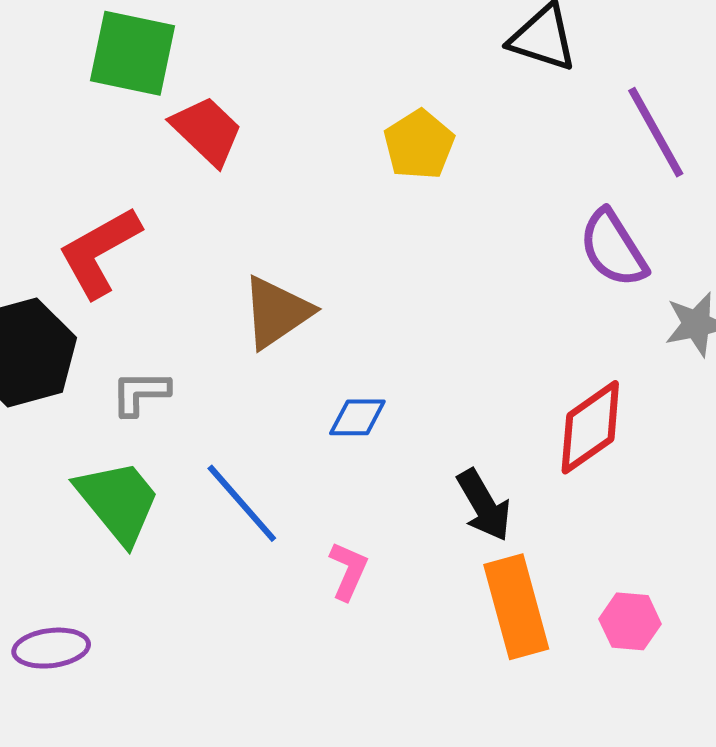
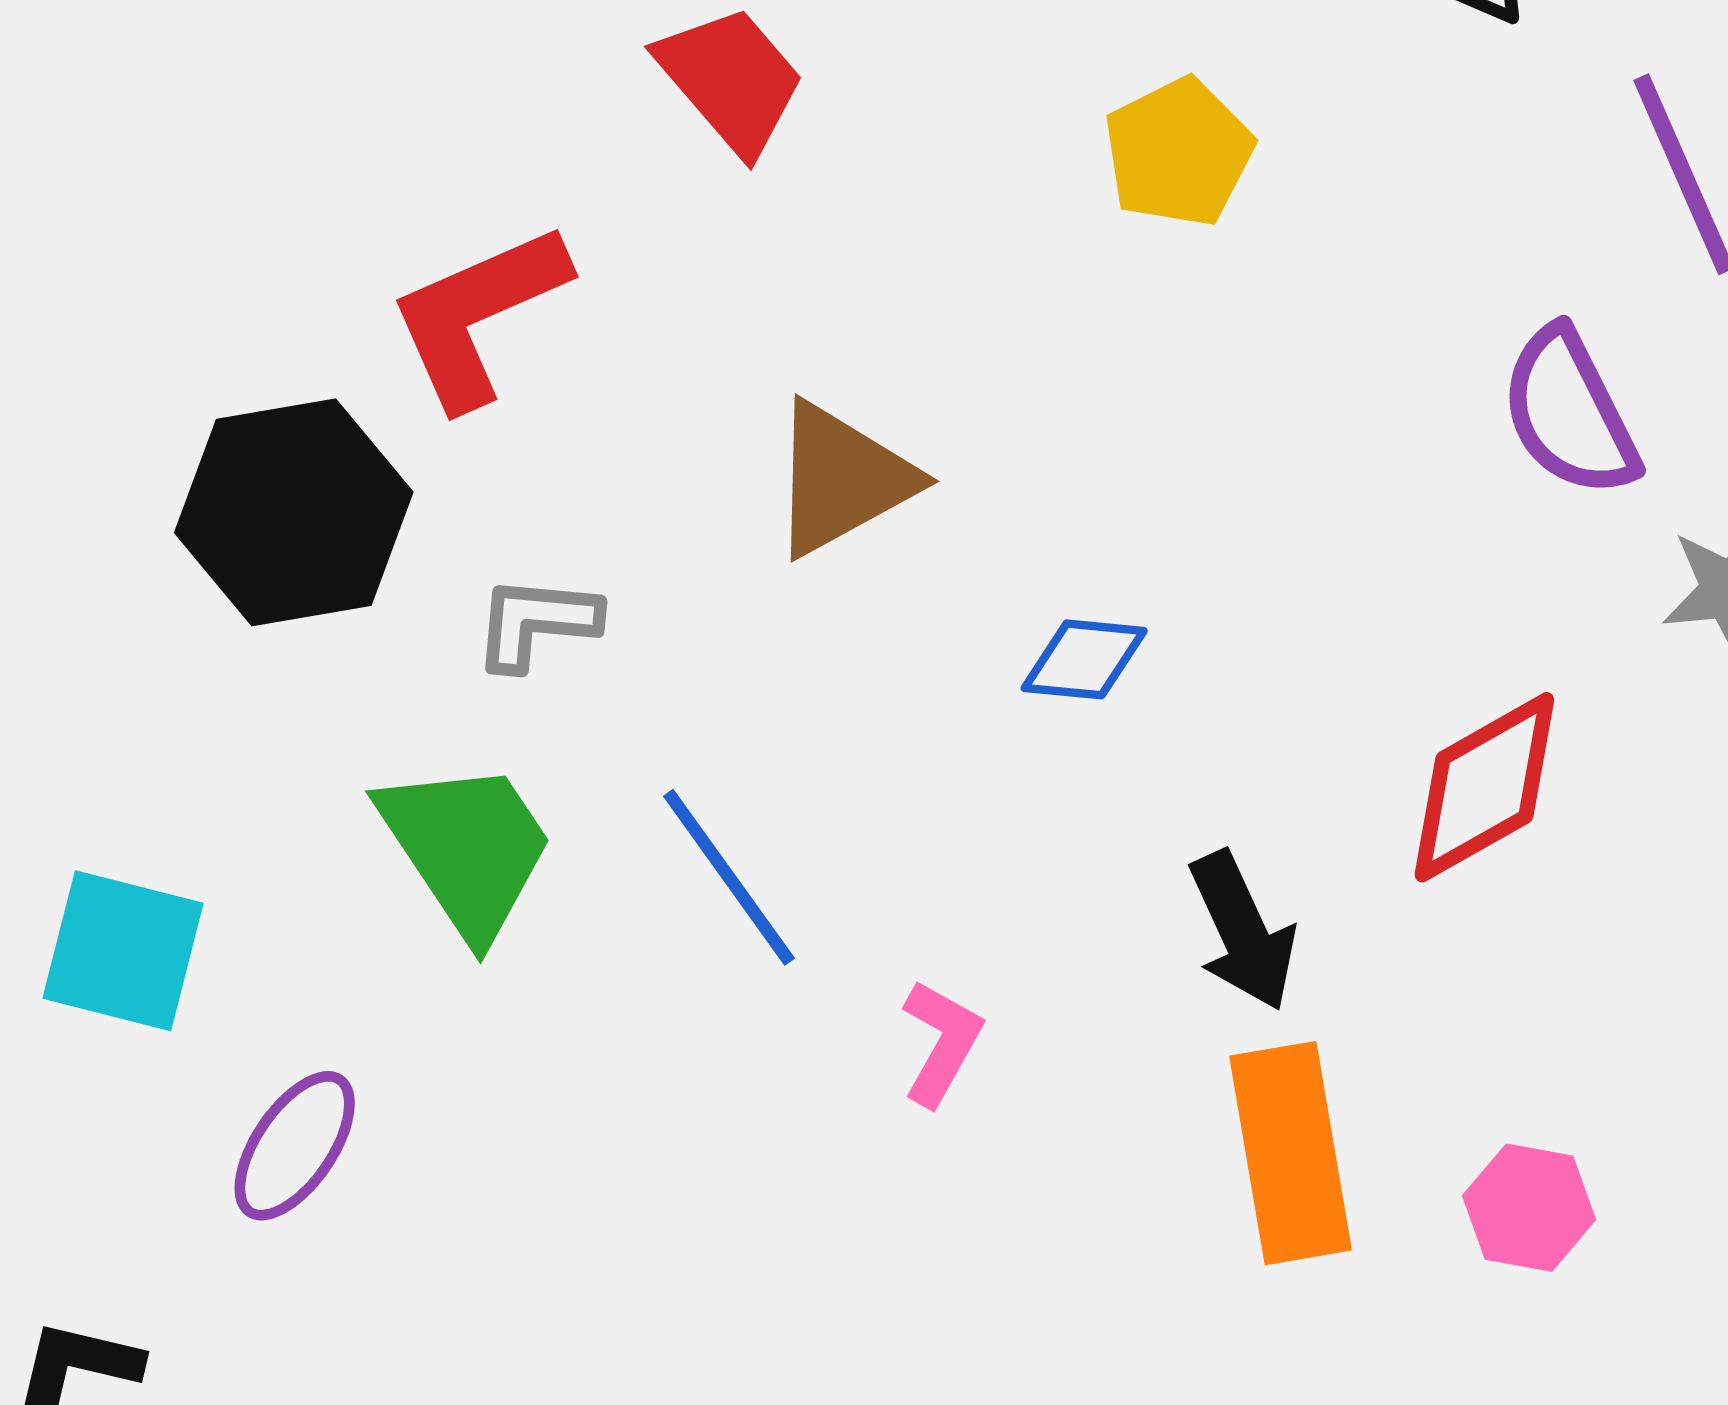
blue diamond: (357, 417) -> (1084, 659), moved
purple ellipse: (51, 648) -> (295, 1146), turned -54

